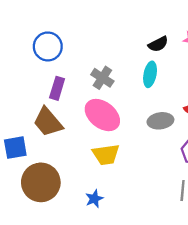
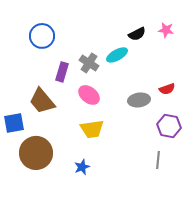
cyan ellipse: (150, 74) -> (117, 55), moved, turned 50
purple rectangle: (57, 88) -> (62, 72), moved
pink ellipse: (102, 115) -> (89, 95), size x0.7

